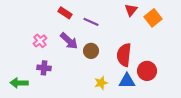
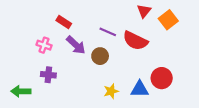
red rectangle: (65, 13) -> (64, 22), moved
purple line: (91, 22) -> (108, 32), moved
pink cross: (40, 41) -> (44, 45), turned -32
red semicircle: (124, 55) -> (135, 41), moved, turned -70

